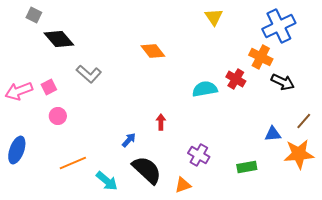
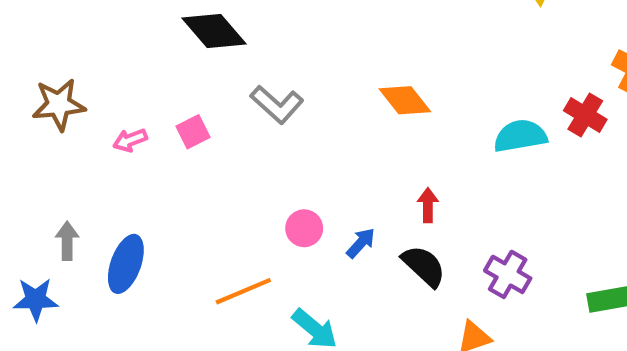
orange diamond: (153, 51) -> (405, 100), moved
pink arrow: (19, 91) -> (130, 140), size x0.6
pink circle: (58, 116) -> (304, 228), moved
black semicircle: (147, 170) -> (424, 266), moved, size x0.7

